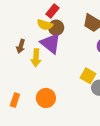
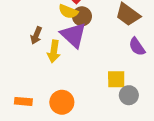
yellow square: (88, 76) -> (116, 79), turned -35
orange rectangle: (15, 100) -> (23, 101), turned 72

